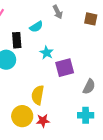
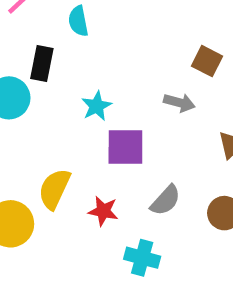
gray arrow: (58, 12) -> (179, 103), moved, turned -64
cyan semicircle: (36, 27) -> (78, 21), moved, turned 96
red star: (43, 121) -> (103, 211), moved

